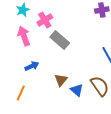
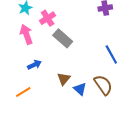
orange line: (21, 93) -> (23, 92), turned 35

